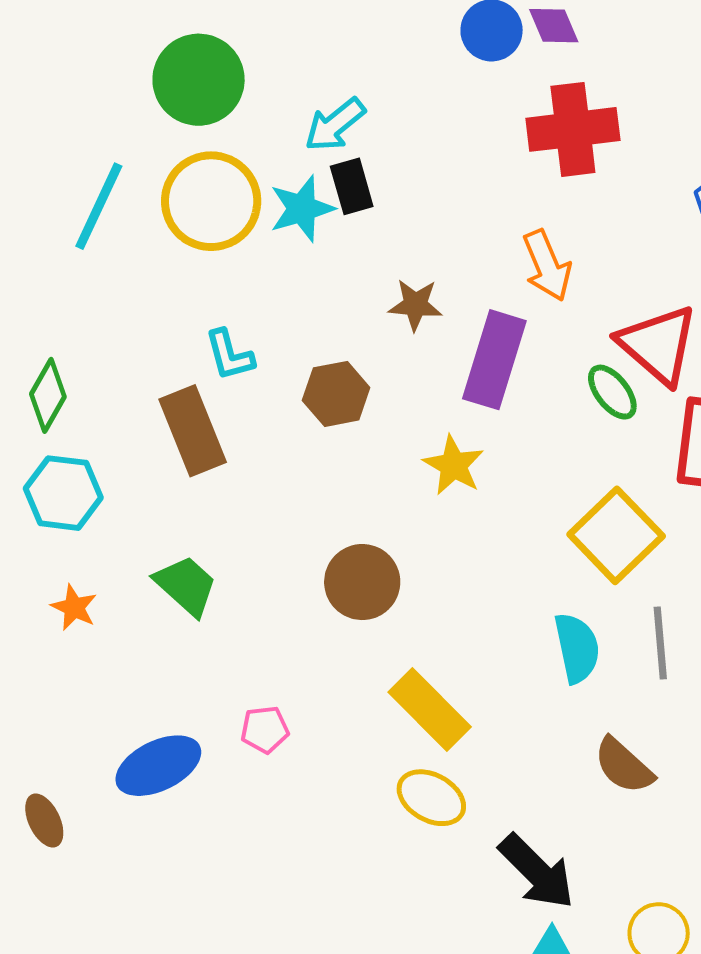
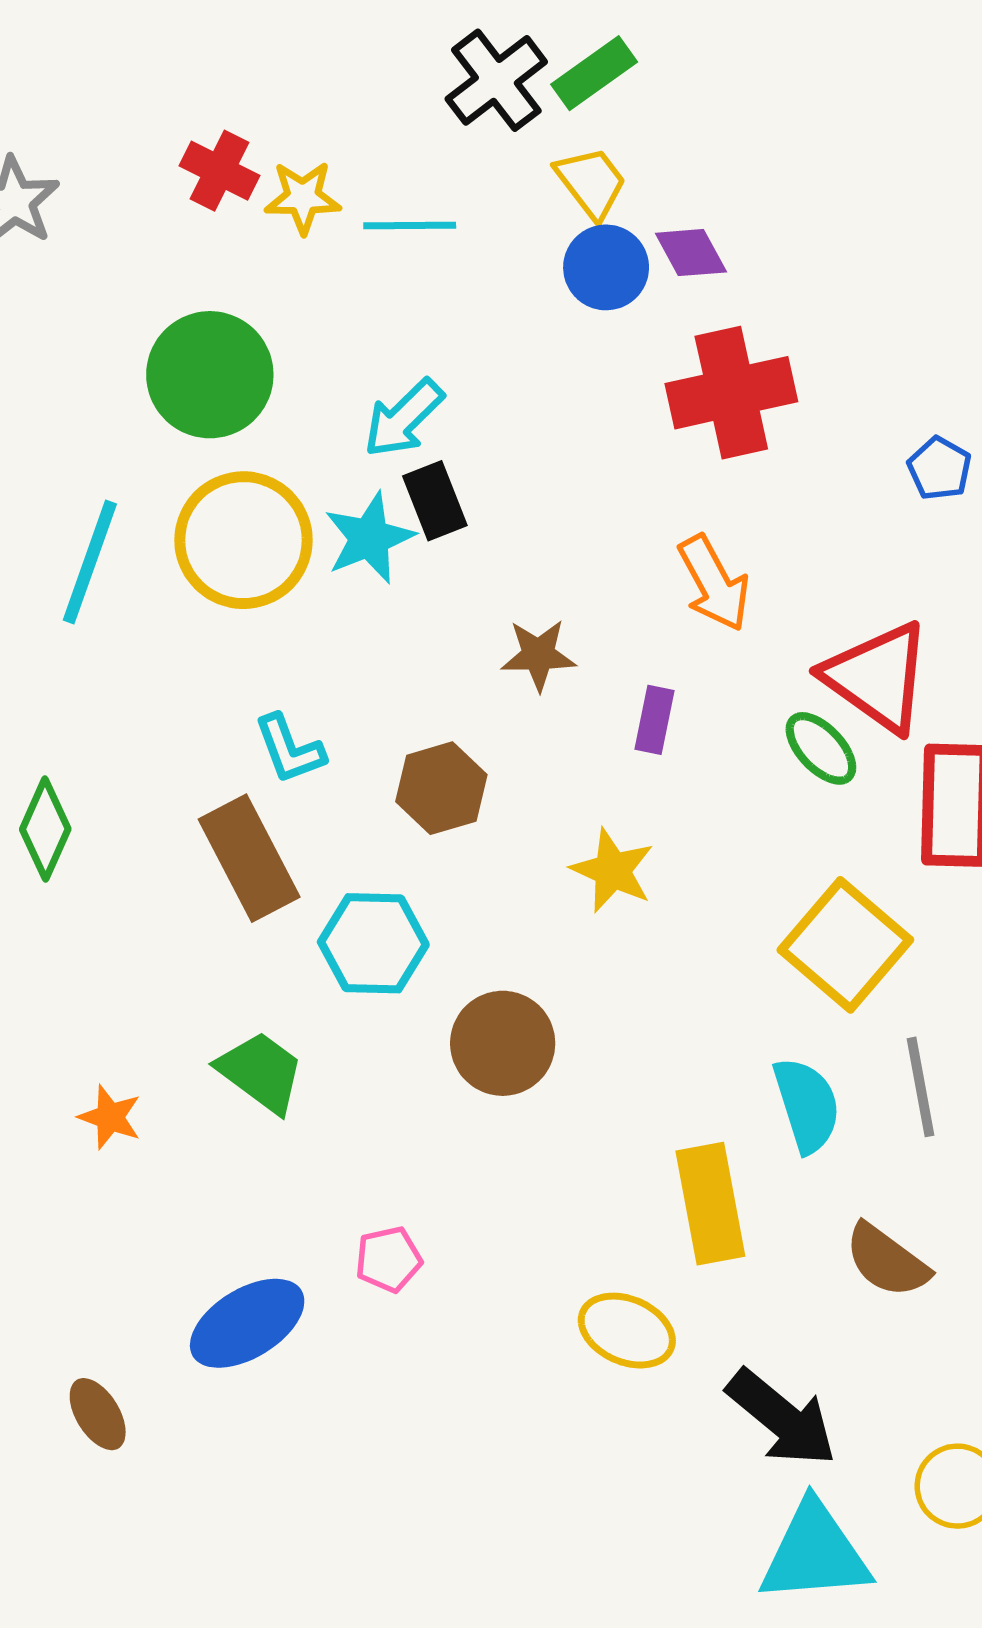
purple rectangle: (494, 360) -> (654, 720), size x0.5
cyan hexagon: (63, 493) -> (373, 943), moved
yellow rectangle: (430, 710) -> (710, 1204), moved, turned 40

